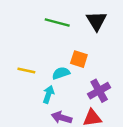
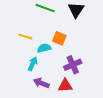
yellow line: (26, 71) -> (25, 37), moved

